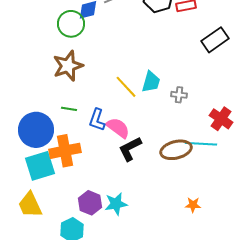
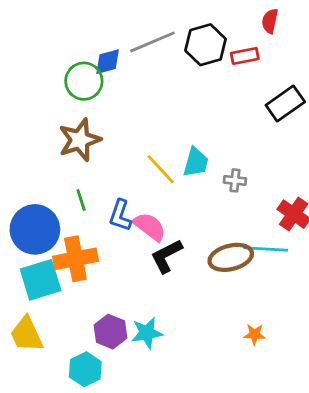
green line: (69, 109) -> (81, 200), turned 63

